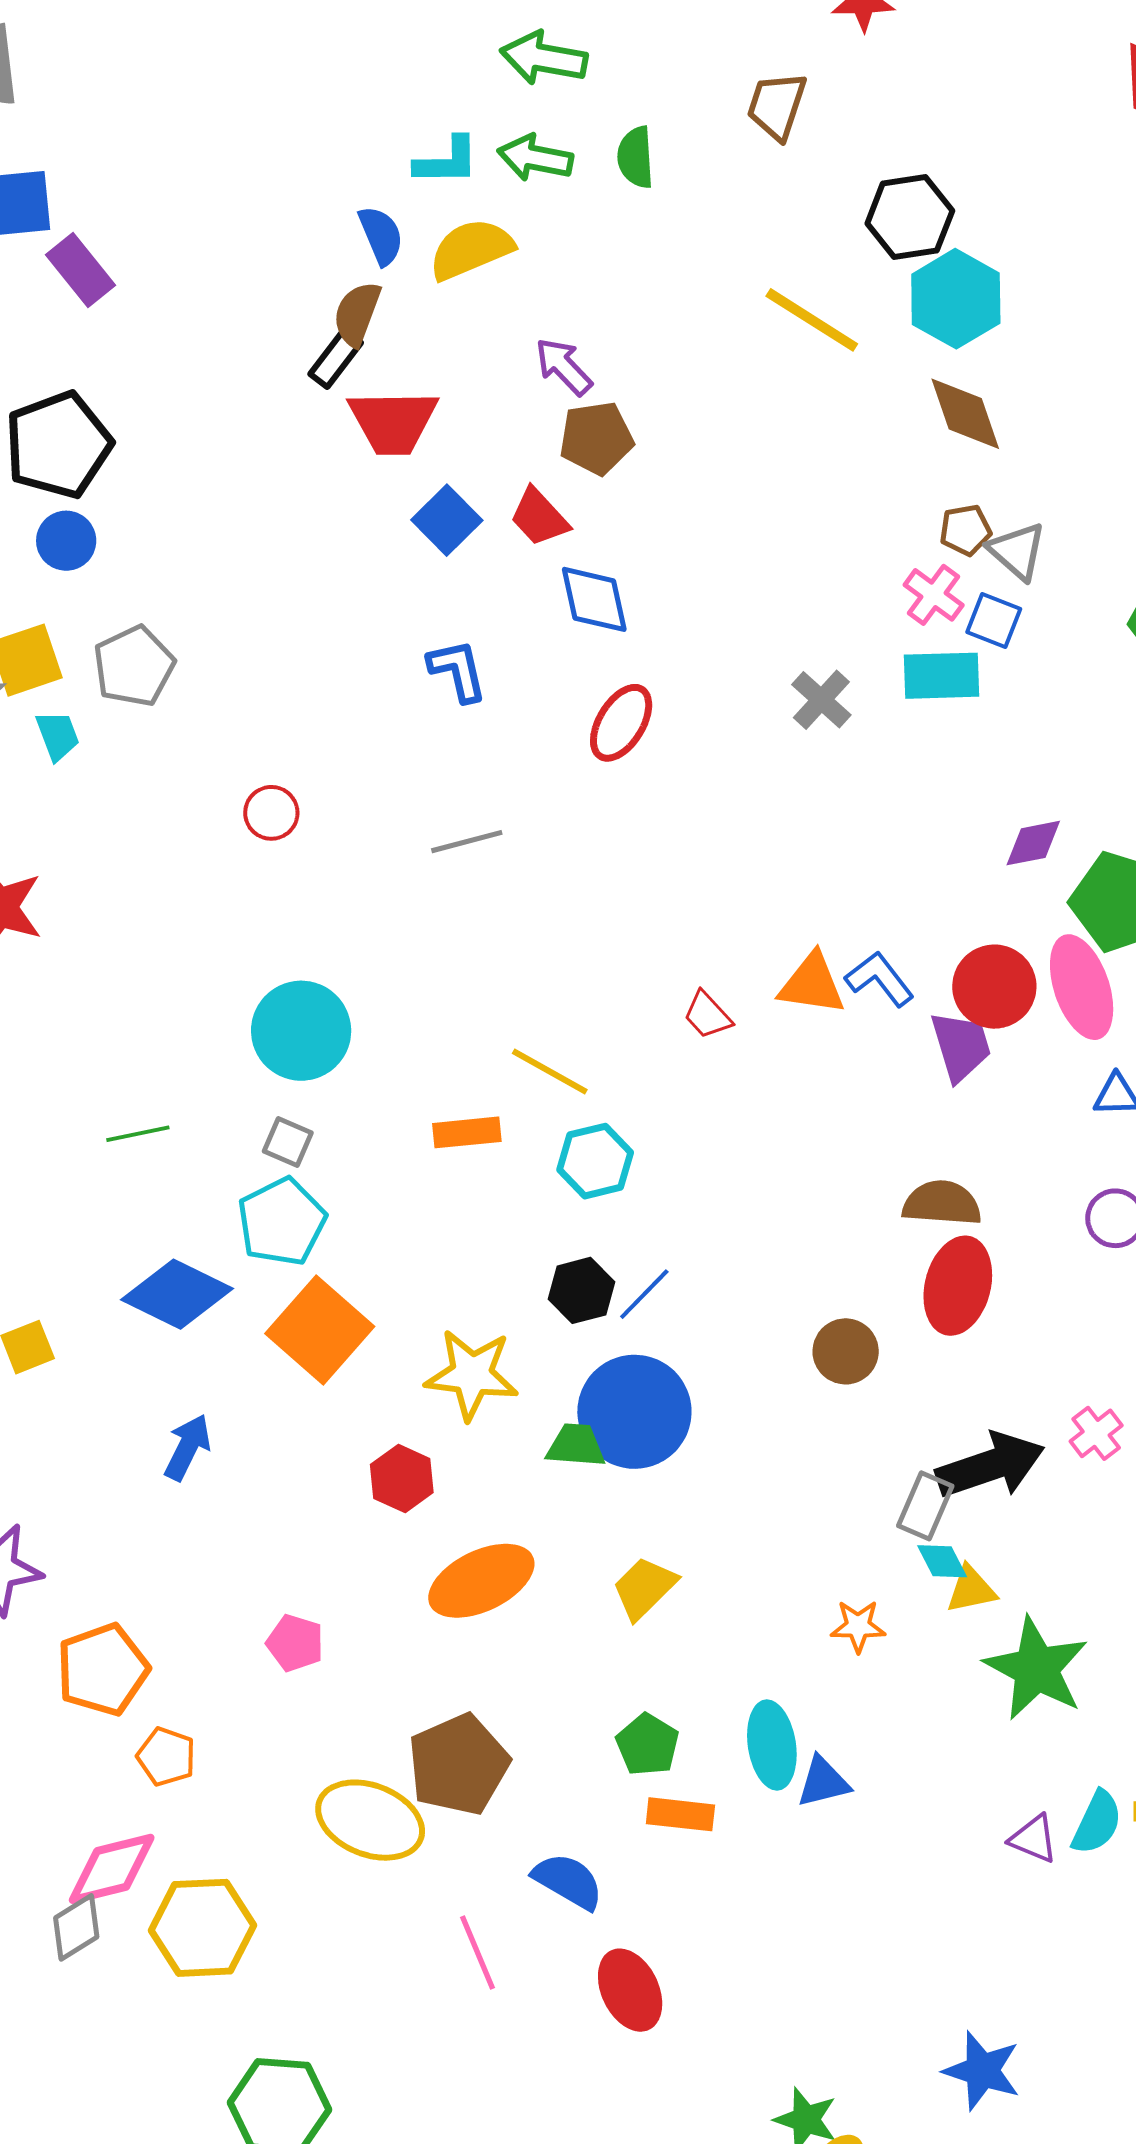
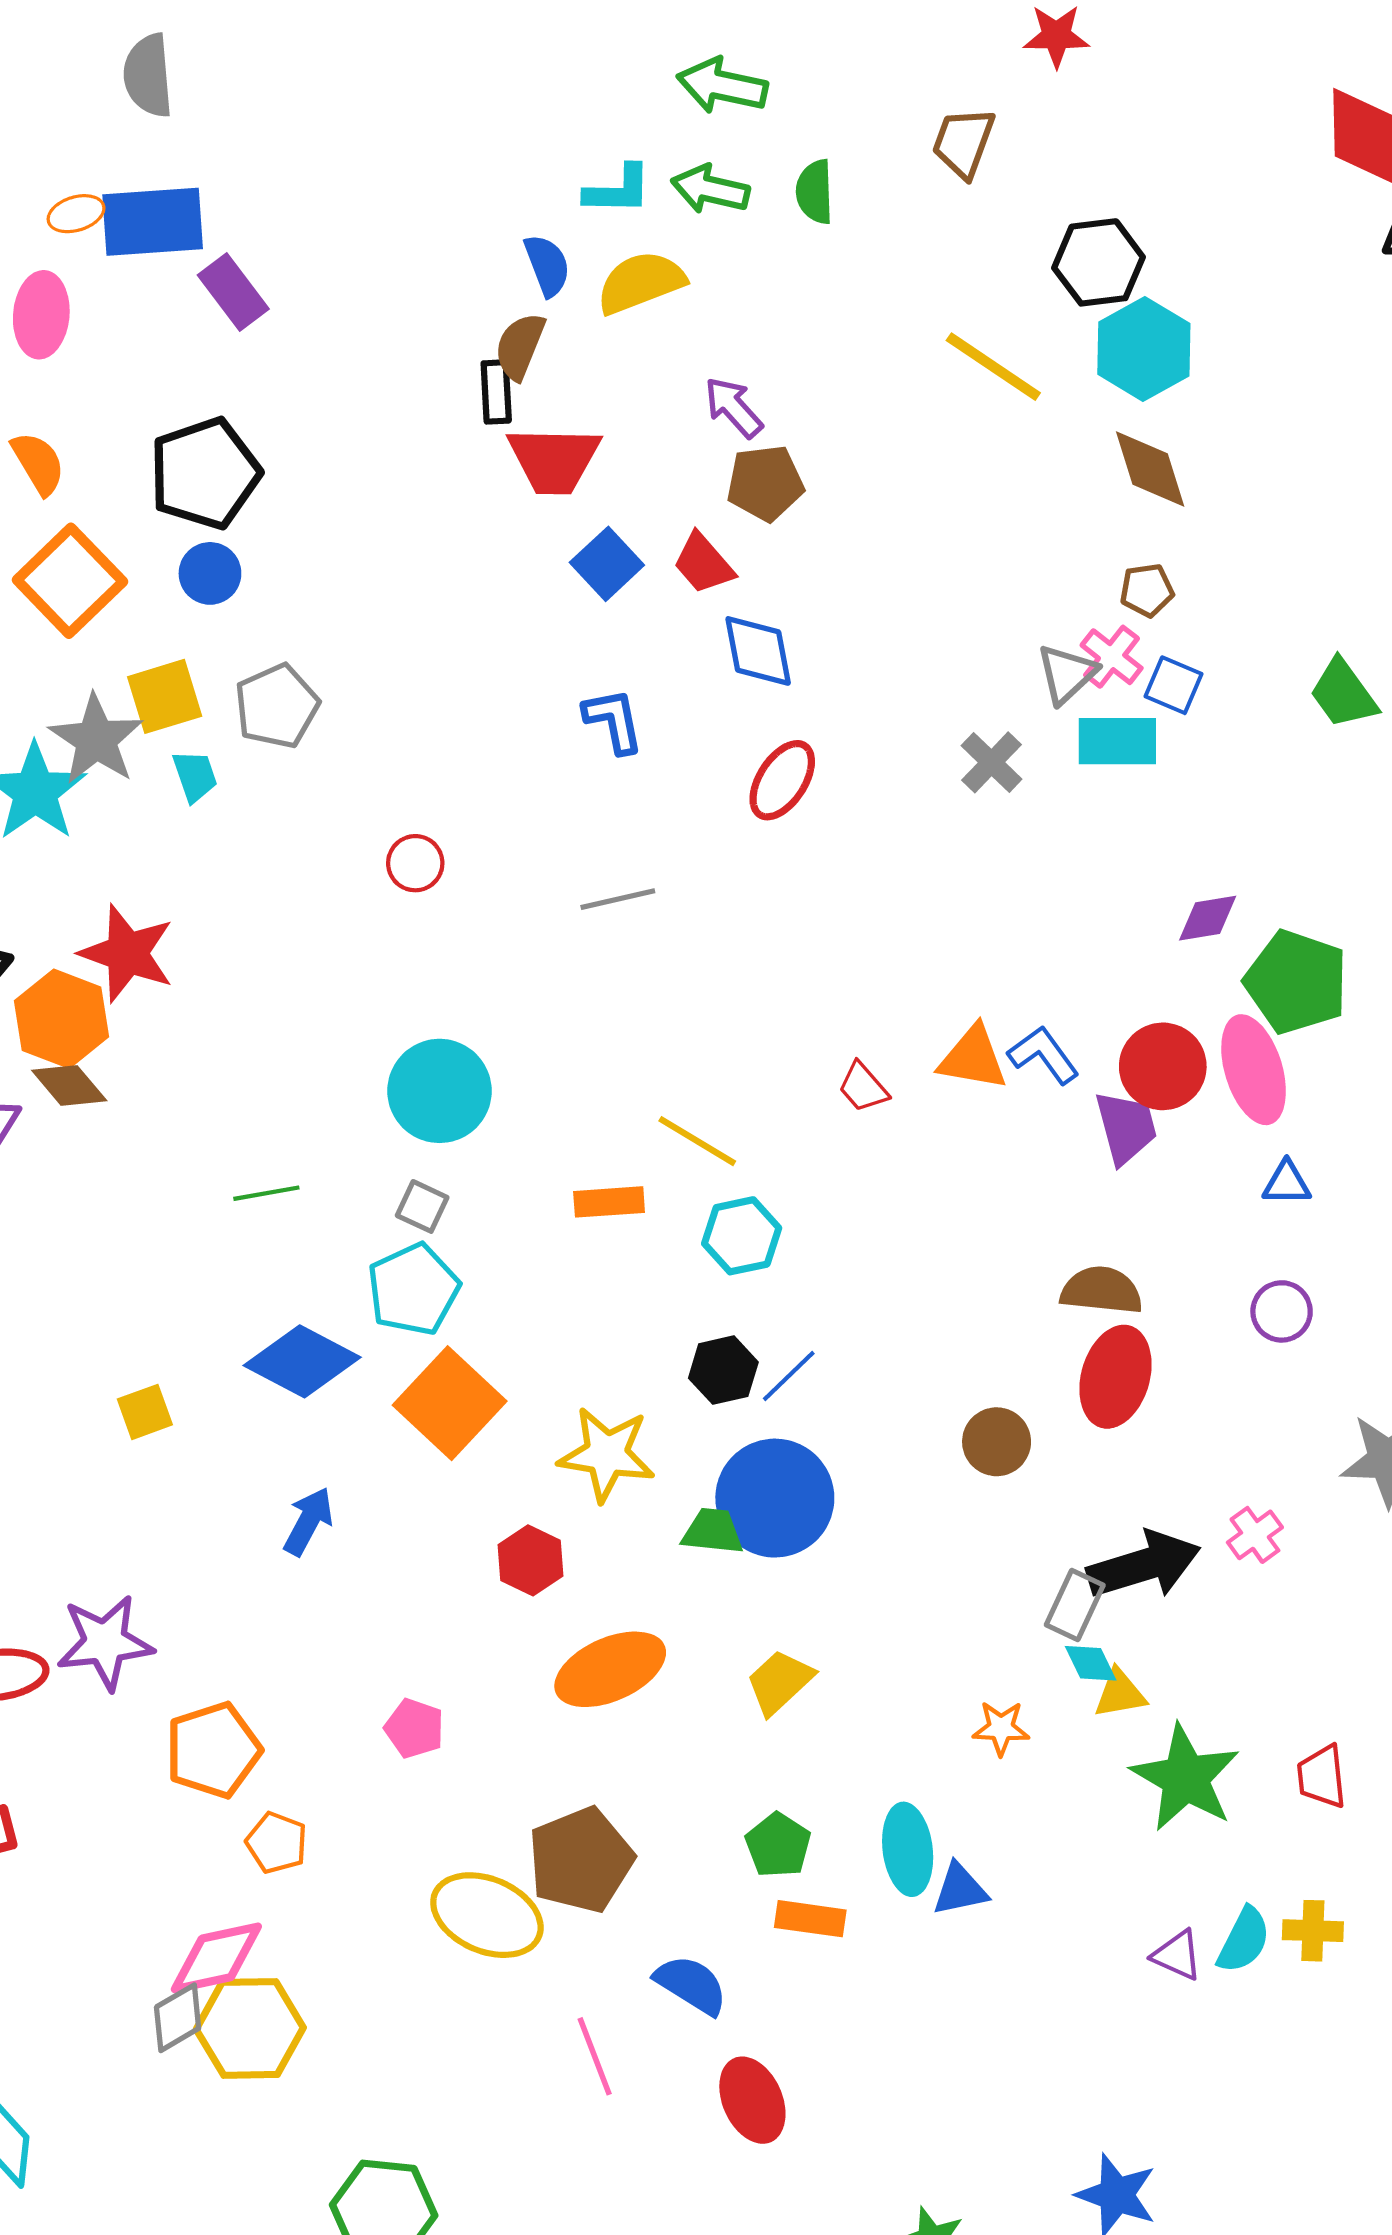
black rectangle: (336, 358) -> (496, 392), turned -42
gray triangle: (1017, 551) -> (1067, 674), moved, turned 34
yellow hexagon: (203, 1928) -> (250, 2028), moved

